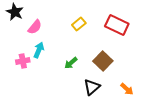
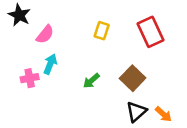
yellow rectangle: (79, 24) -> (102, 31), turned -32
red rectangle: (117, 25) -> (151, 32), turned 40
black triangle: (92, 87) -> (136, 112), moved

